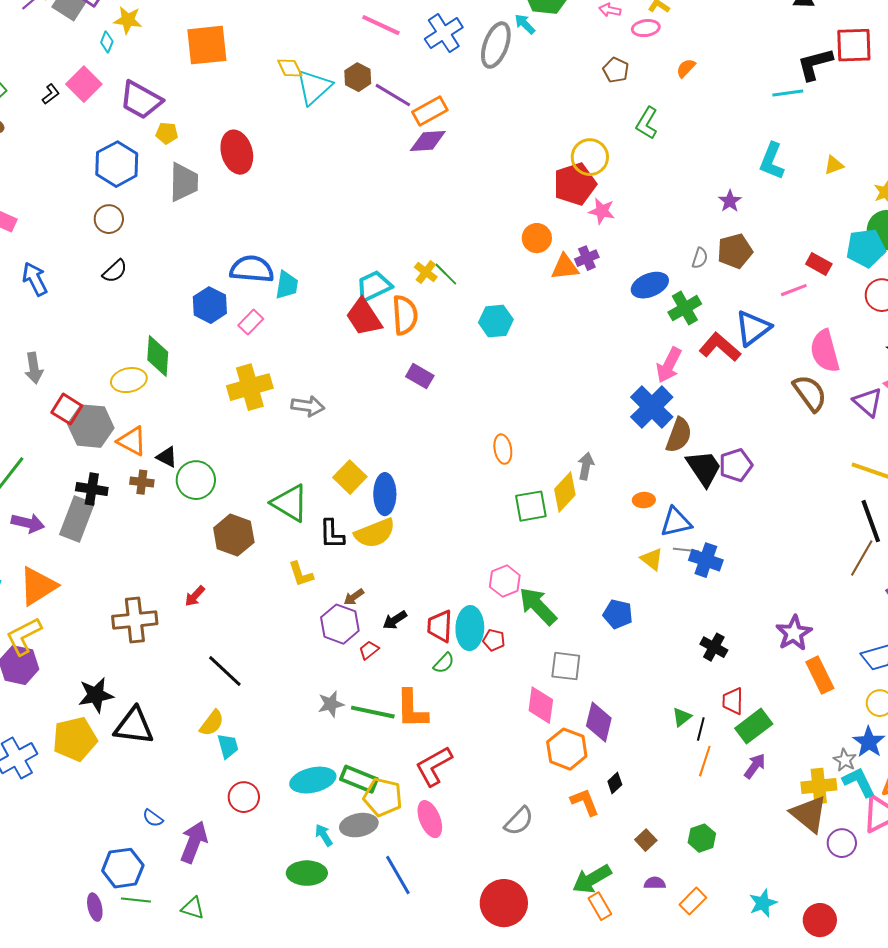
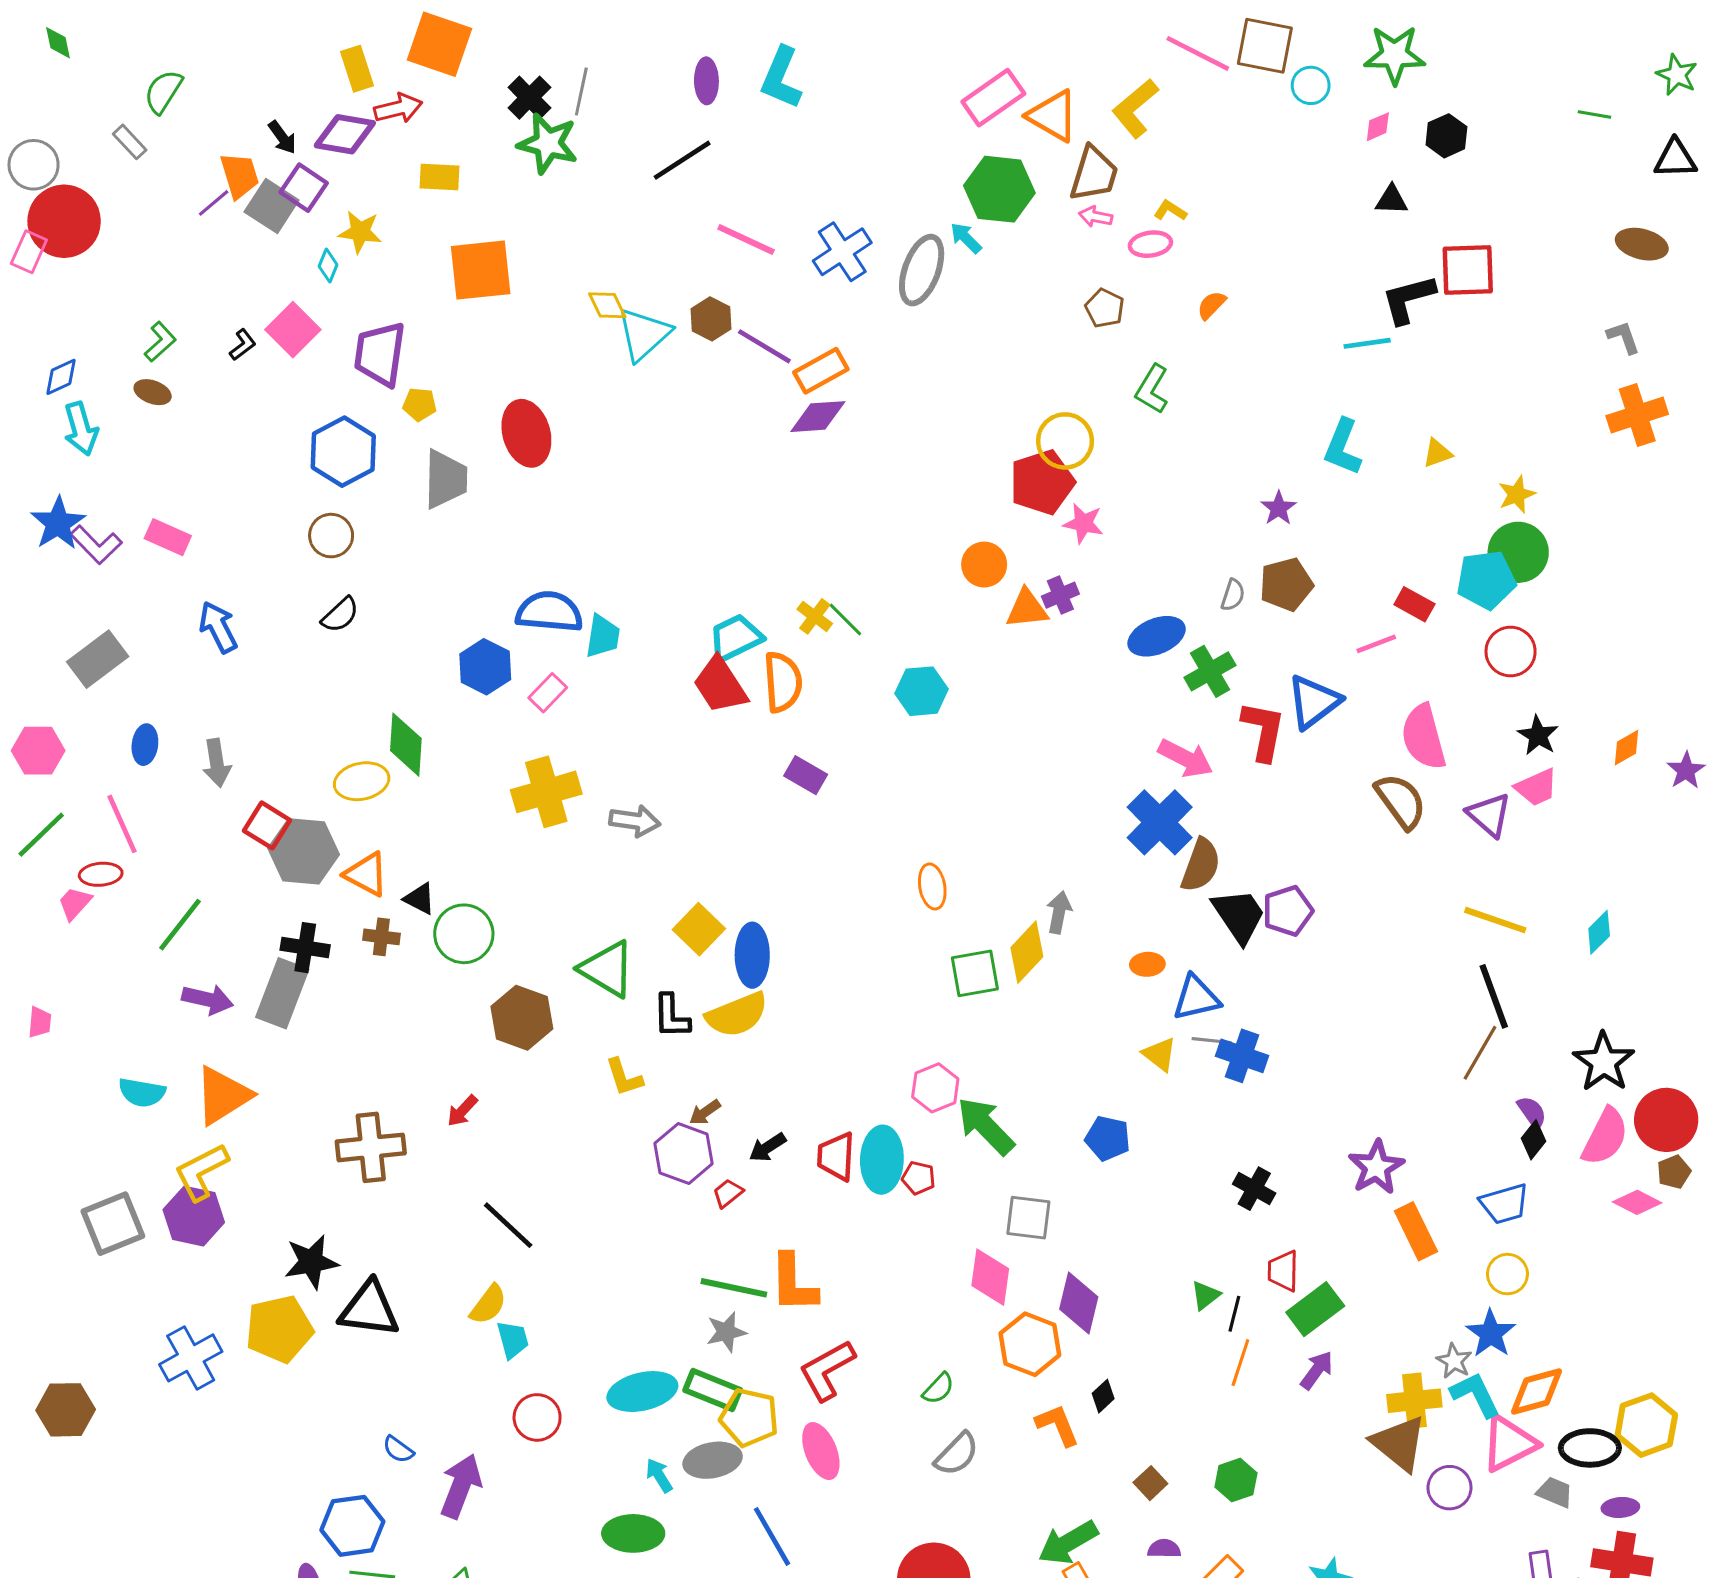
purple trapezoid: (141, 100) -> (380, 354), turned 69
red L-shape: (720, 347) -> (1263, 731), turned 60
pink arrow: (669, 365) -> (1186, 758), turned -90
green semicircle: (444, 663) -> (938, 1388), moved
gray star: (331, 704) -> (726, 1332), moved

